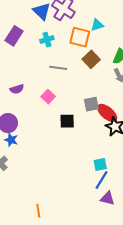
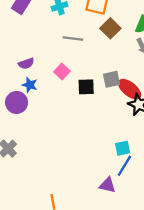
black square: (67, 121) -> (86, 87), moved
blue star: (11, 140) -> (30, 85), moved
purple triangle: (108, 198) -> (107, 185), moved

